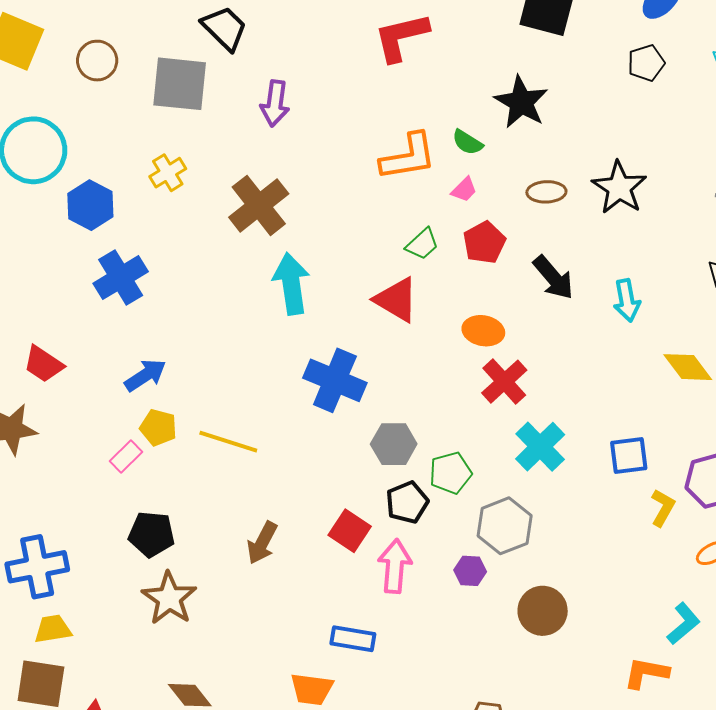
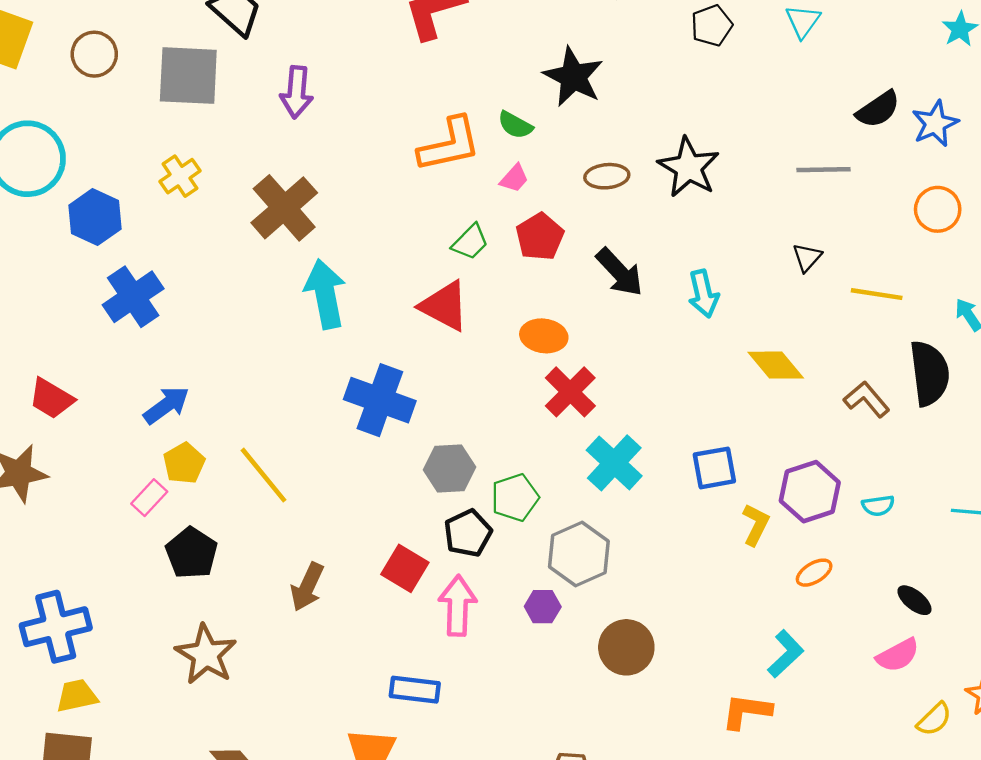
yellow pentagon: (158, 428) -> (184, 463), turned 30
yellow line: (228, 442) -> (263, 475), turned 36
black pentagon: (151, 534) -> (192, 553), moved, turned 30

